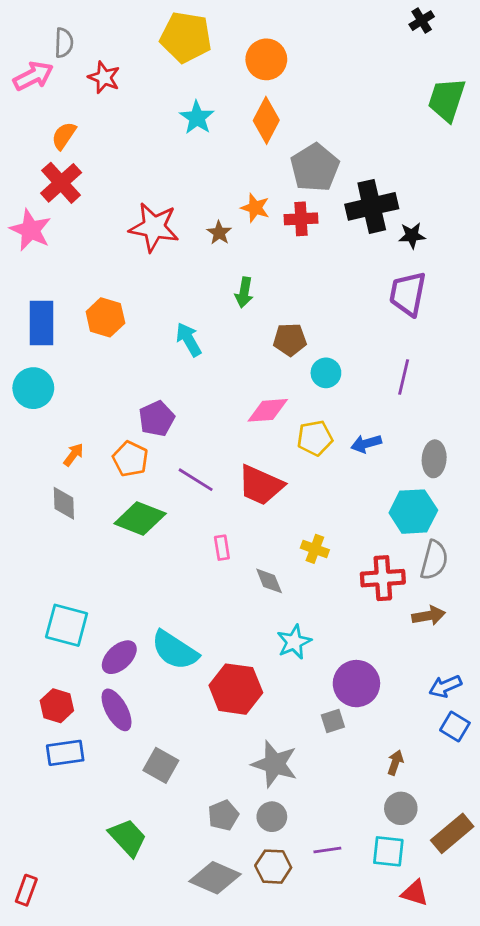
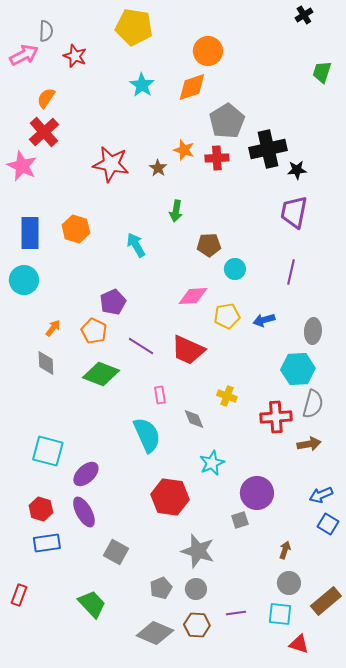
orange circle: (266, 59) -> (208, 51), moved
green trapezoid: (447, 100) -> (322, 72), size x0.7
orange diamond: (266, 120) -> (192, 87), turned 44
cyan semicircle: (175, 650) -> (147, 435), moved, turned -147
red rectangle: (26, 890) -> (19, 595), moved

